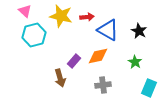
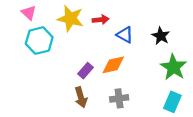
blue triangle: (108, 30) -> (125, 35), size x0.7
green star: (135, 62) -> (173, 67), moved, size x1.6
brown arrow: (60, 78) -> (81, 97), moved

